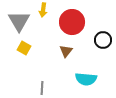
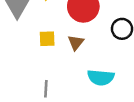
yellow square: (24, 48) -> (47, 39), moved, turned -32

